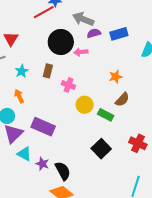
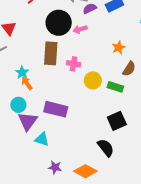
cyan star: (22, 71) -> (22, 72), moved
brown rectangle: (48, 71) -> (51, 53), size x1.6
black square: (101, 149) -> (117, 121), turned 30
purple star: (42, 164) -> (55, 167), moved
black semicircle: (63, 171) -> (106, 148), moved

